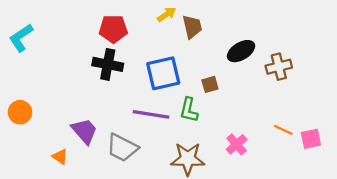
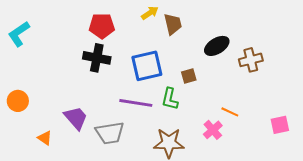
orange line: (283, 130) -> (230, 112), moved
gray trapezoid: (122, 148) -> (110, 133), turned -36
orange triangle: (60, 157) -> (45, 138), moved

